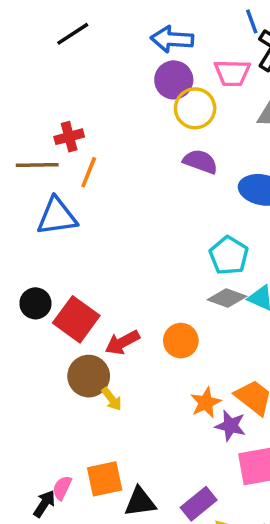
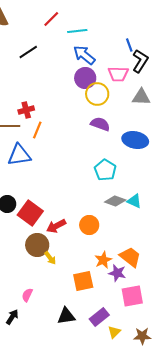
blue arrow: (172, 39) -> (84, 55), turned 35
cyan pentagon: (229, 255) -> (105, 170), moved
orange square: (105, 479) -> (83, 281), moved
pink semicircle: (62, 488) -> (27, 295), moved

